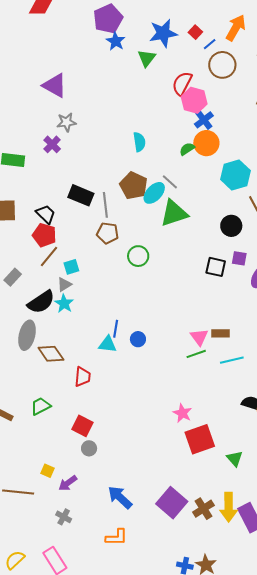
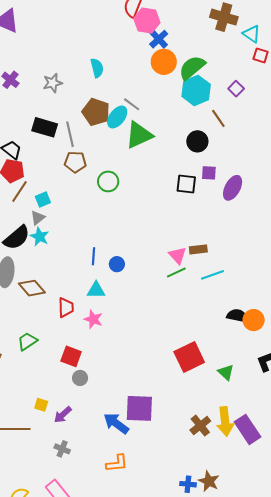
gray star: (66, 122) -> (53, 83), moved
green semicircle: (187, 149) -> (192, 68), moved, size x1.8
cyan triangle: (108, 344) -> (96, 290), moved
pink star: (182, 413) -> (93, 319), moved
purple square: (172, 503) -> (139, 408), moved, turned -32

